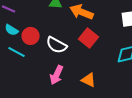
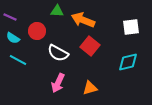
red circle: (31, 36) -> (37, 31), moved
orange triangle: (89, 80) -> (90, 88), turned -42

